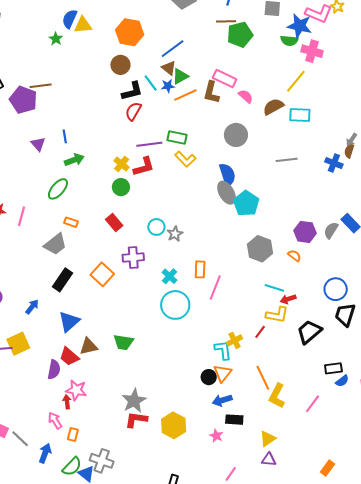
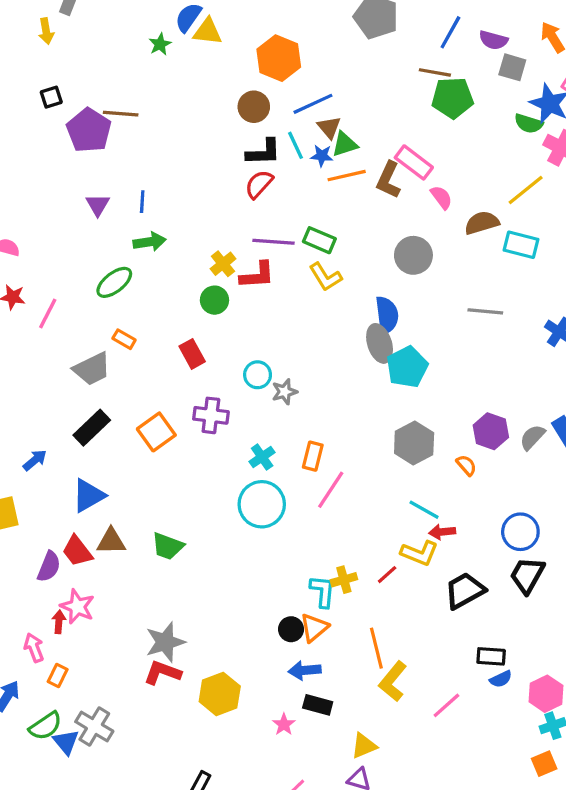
blue line: (173, 49) -> (313, 104), moved

